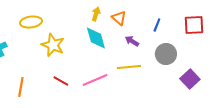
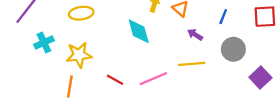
cyan diamond: (96, 38) -> (139, 31), moved
yellow star: (53, 45) -> (79, 55), moved, turned -30

